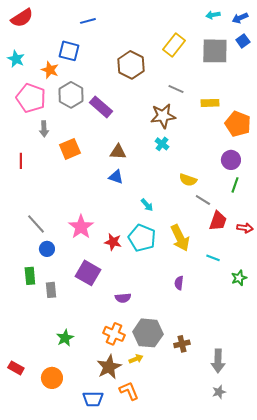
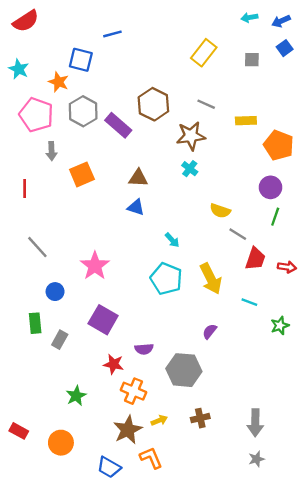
blue line: (88, 21) -> (112, 34), moved
gray square: (215, 51) -> (252, 60), size x0.5
brown hexagon: (131, 65) -> (153, 104), moved
gray line: (36, 224) -> (37, 247), moved
red star: (113, 242) -> (114, 364), moved
purple semicircle: (179, 283) -> (210, 331), turned 32
gray rectangle: (51, 290) -> (60, 340), turned 35
gray hexagon: (148, 333) -> (184, 370), moved
brown cross: (182, 344) -> (200, 418), moved
blue trapezoid: (93, 399) -> (109, 467), turned 30

